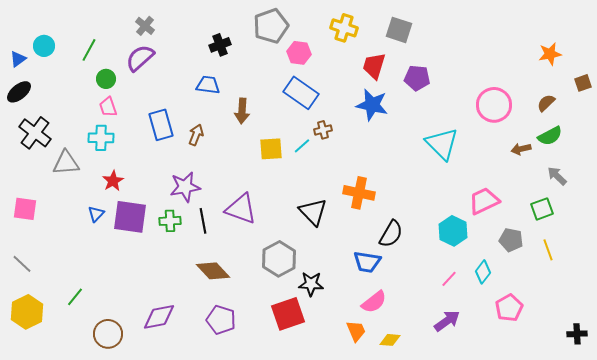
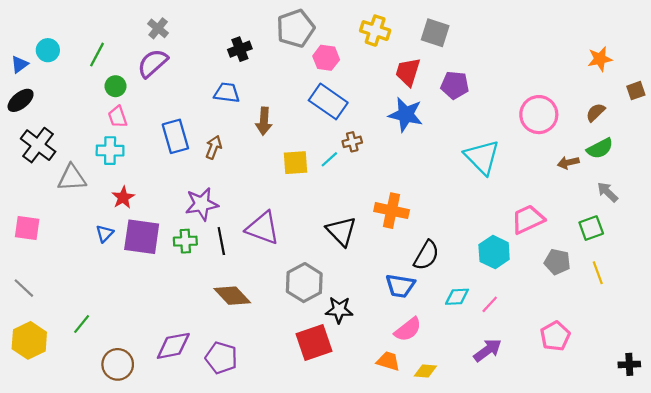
cyan diamond: (483, 272) -> (457, 297), moved, turned 50
purple pentagon: (221, 320) -> (221, 358), moved
orange trapezoid: (356, 331) -> (388, 361), turned -50

